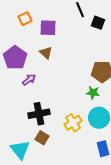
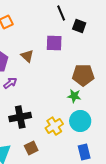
purple square: (48, 28) -> (54, 43), moved
brown square: (42, 138) -> (31, 148), moved, turned 32

